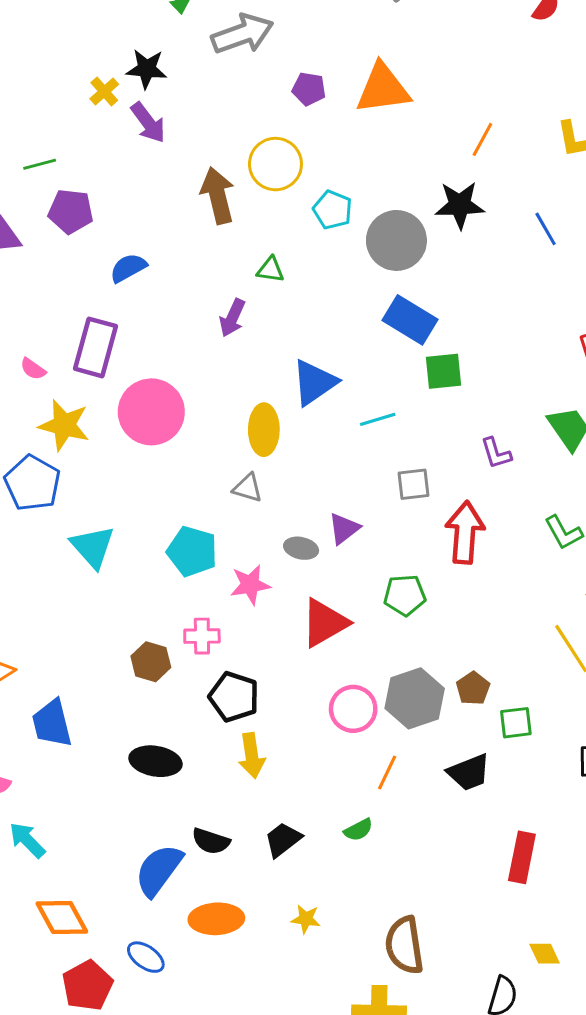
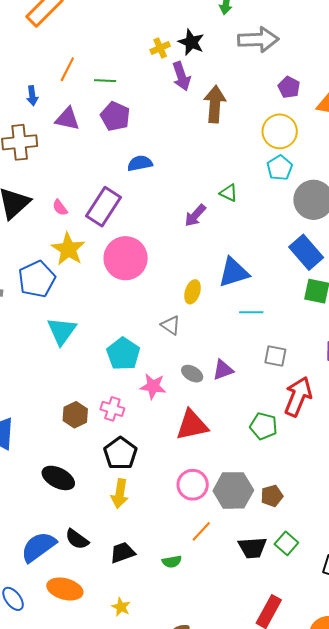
yellow circle: (275, 164) -> (280, 131), moved
brown arrow: (218, 195) -> (215, 104), moved
cyan line: (378, 419) -> (251, 312), moved
yellow ellipse: (264, 430) -> (193, 292), size x0.7
green pentagon: (405, 595) -> (264, 426), moved
green square: (516, 723) -> (286, 543), moved, turned 30

